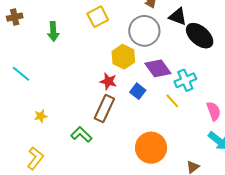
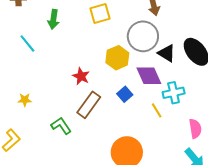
black triangle: (178, 16) -> (167, 53), moved
cyan line: (21, 74) -> (27, 44), moved
red star: (108, 81) -> (81, 76), moved

